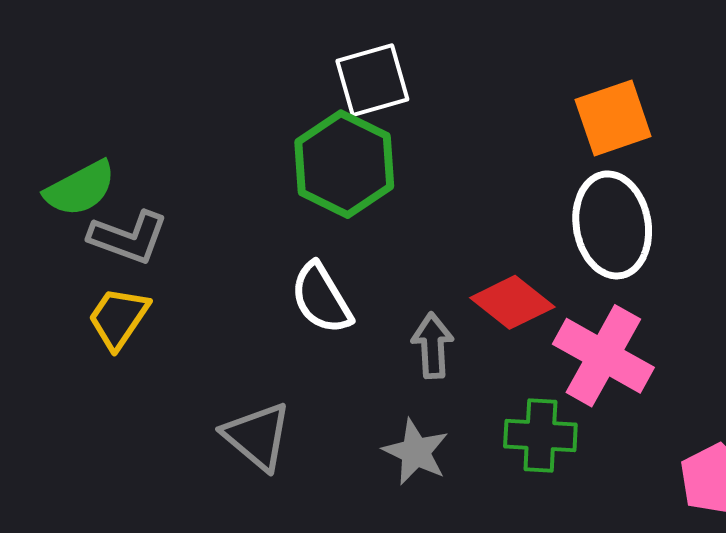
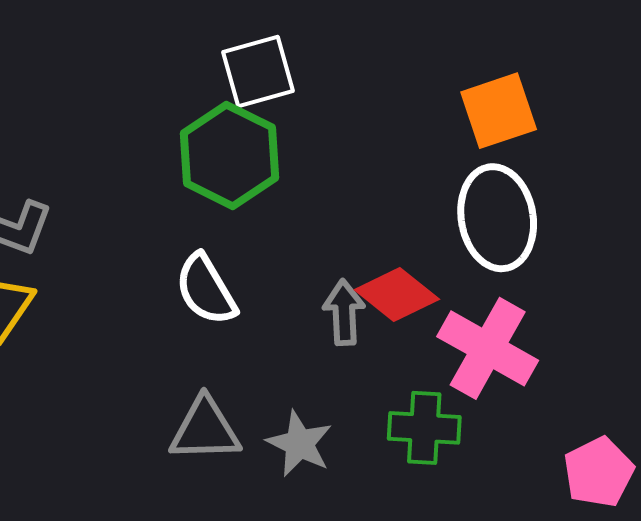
gray arrow: (433, 345) -> (344, 312), moved
gray triangle: (257, 436) -> (205, 430), moved, turned -42

